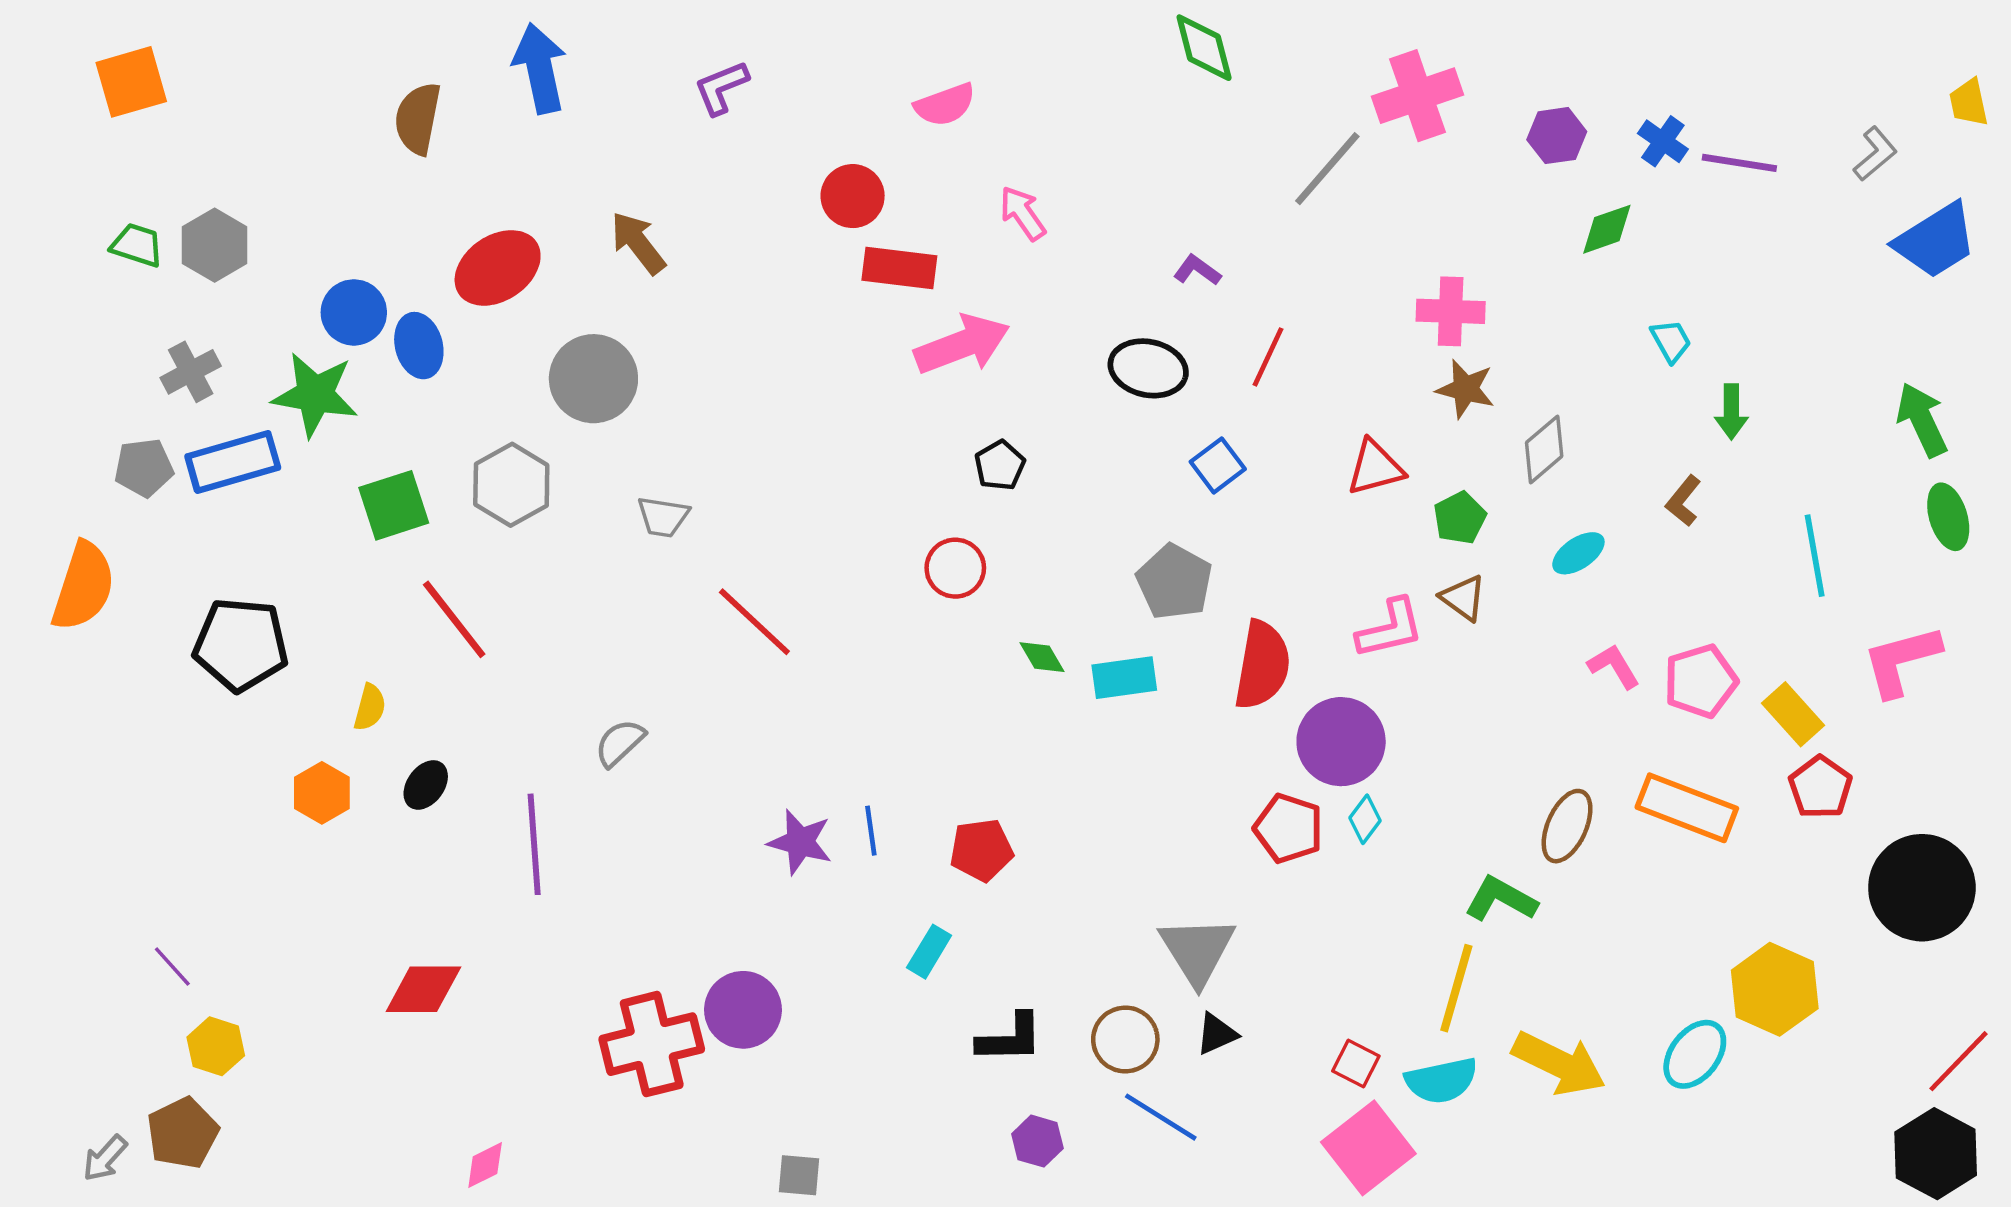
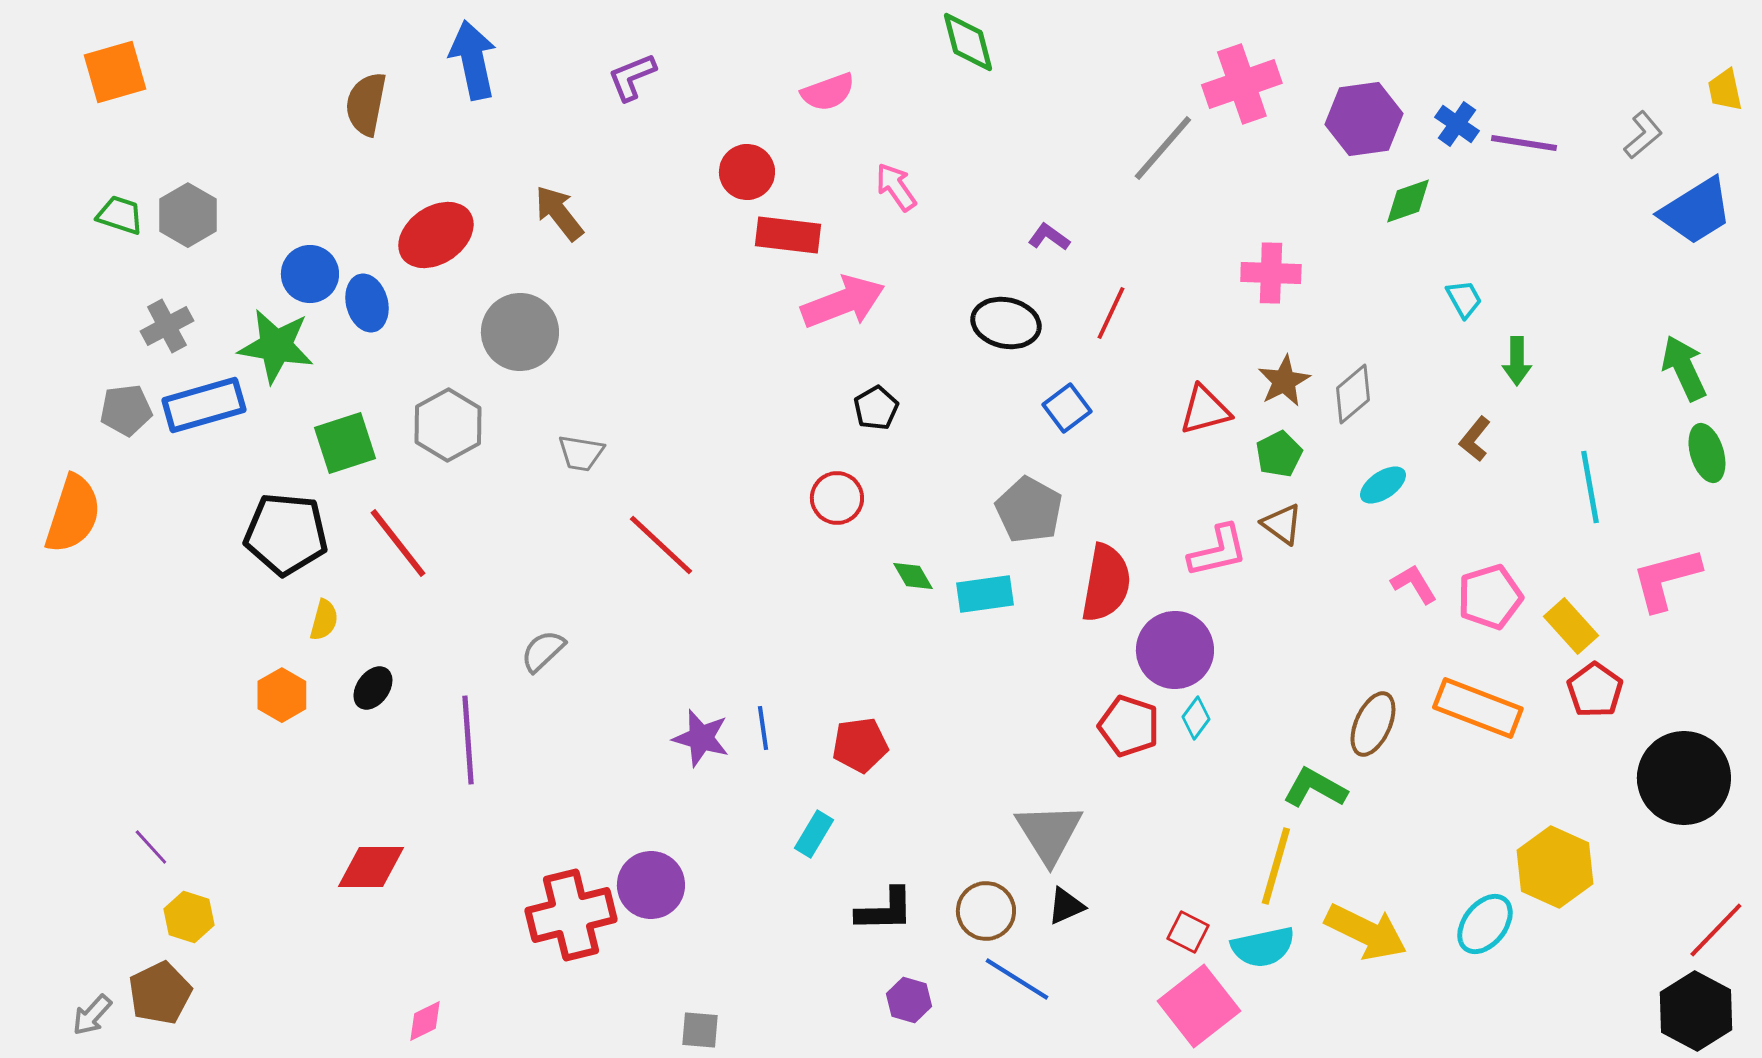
green diamond: (1204, 48) -> (968, 42), moved
purple hexagon: (1557, 136) -> (1364, 119), size x1.5
brown star: (1465, 389) -> (1284, 381), moved, turned 30
black pentagon: (241, 645) -> (286, 534), moved

